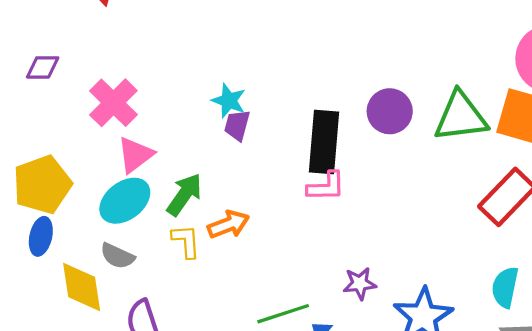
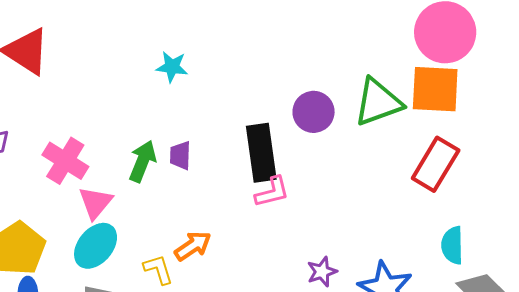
cyan star: (229, 101) -> (172, 67), moved
green arrow: (184, 194) -> (143, 161), moved

